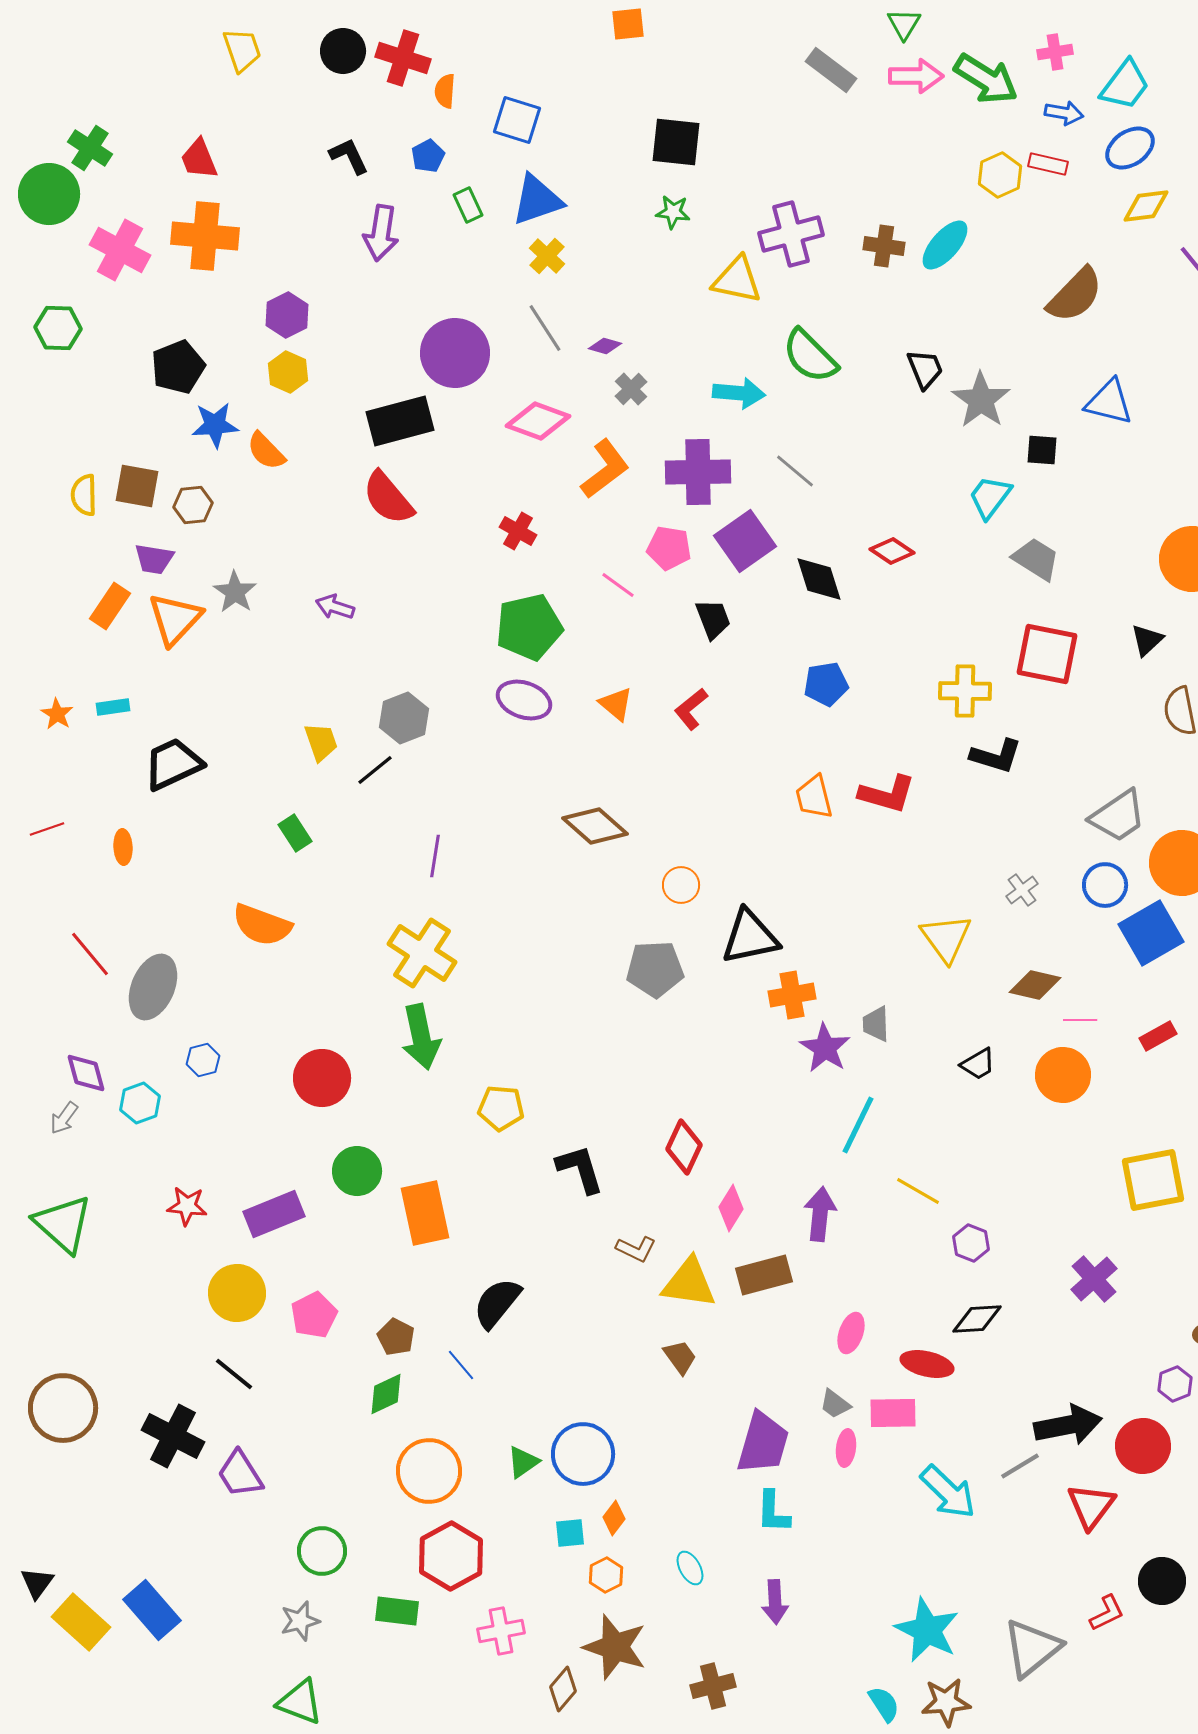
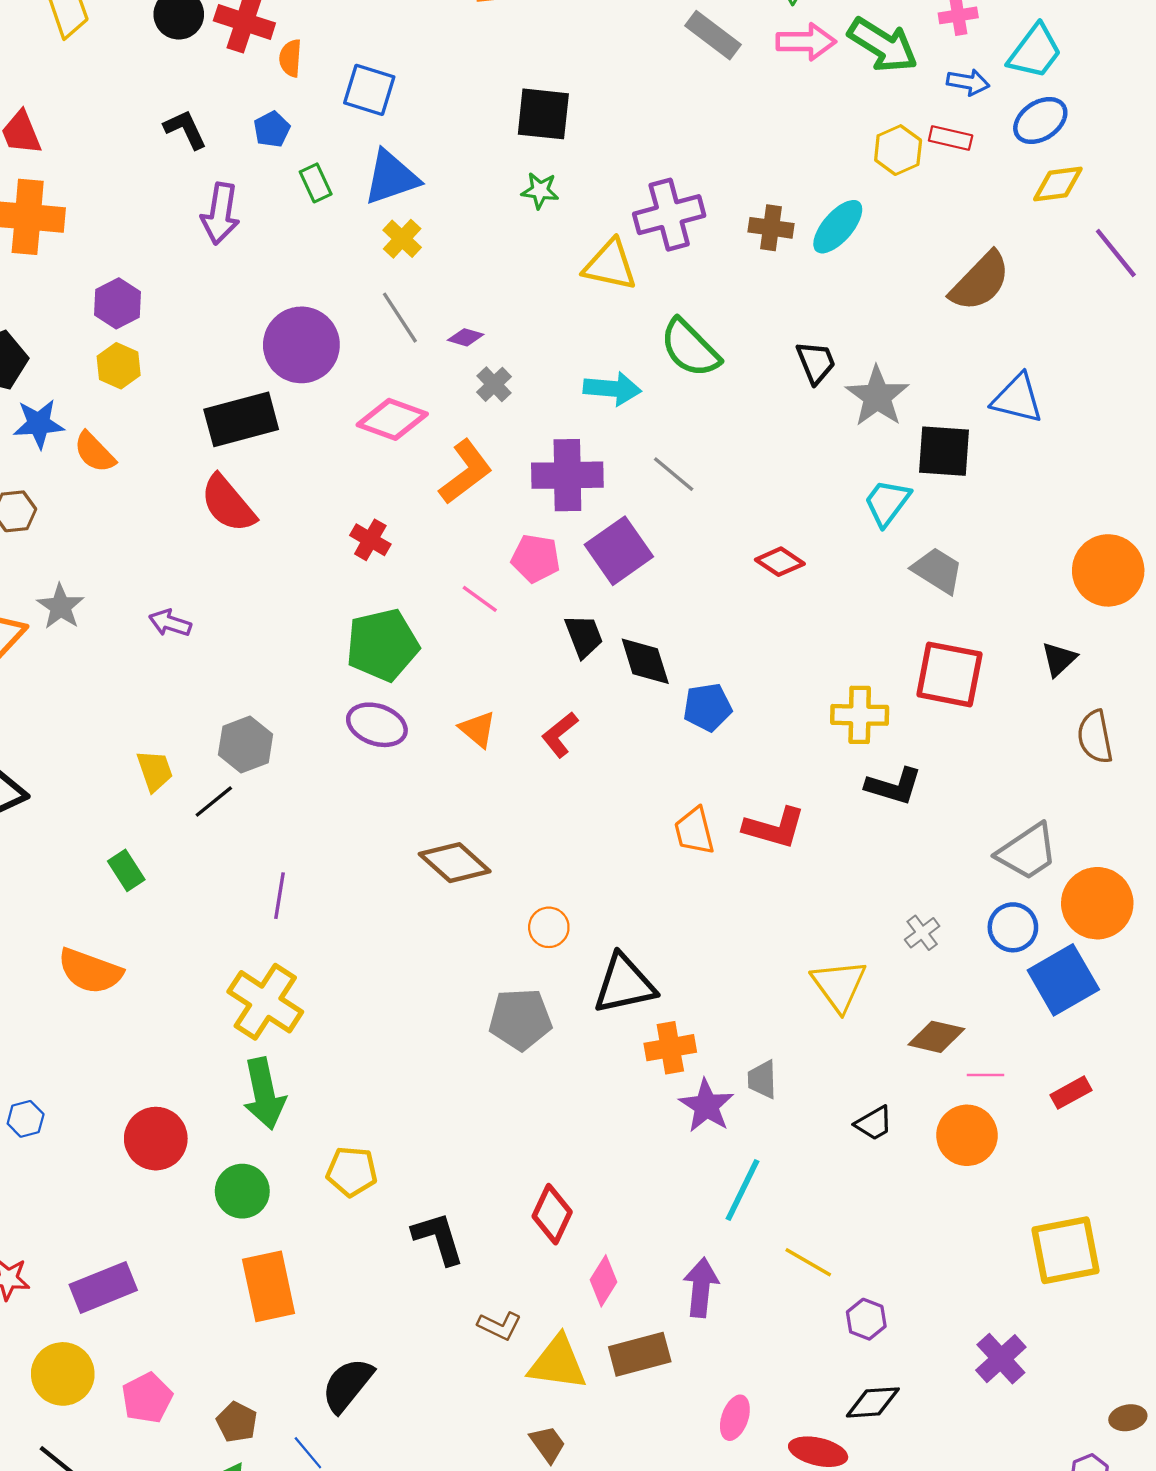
black square: (1042, 450) -> (944, 451), size x1.6
black diamond: (819, 579) -> (645, 661), moved
green circle: (357, 1171) -> (242, 1191), moved

